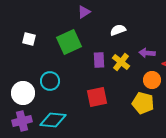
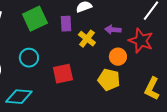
purple rectangle: (99, 60) -> (66, 24), moved
cyan circle: (50, 81) -> (29, 58), moved

